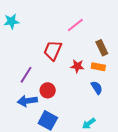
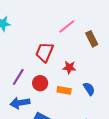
brown rectangle: (102, 48) -> (92, 39), moved
orange rectangle: (98, 67) -> (64, 90), moved
red circle: (48, 90) -> (40, 83), moved

